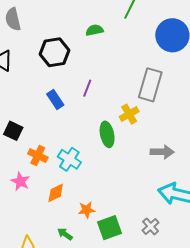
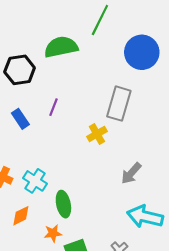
green semicircle: (94, 30) -> (61, 47), size x1.8
green ellipse: (107, 134) -> (63, 204), moved
gray arrow: (162, 152) -> (131, 173), turned 130

